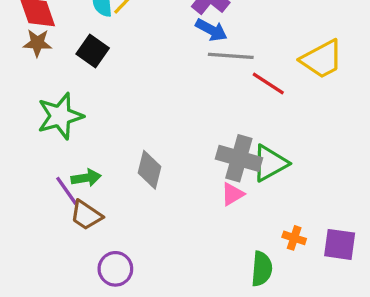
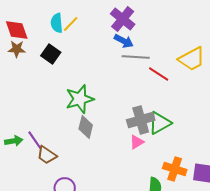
green star: (60, 116) -> (80, 99), moved
gray cross: (239, 158) -> (141, 120), turned -32
green arrow: (86, 178) -> (14, 141), moved
orange cross: (294, 238) -> (175, 169), size x1.6

